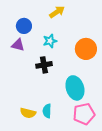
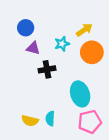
yellow arrow: (57, 12) -> (84, 30), moved
cyan star: (50, 41) -> (62, 44), moved
purple triangle: (18, 45) -> (33, 48), moved

